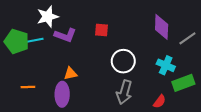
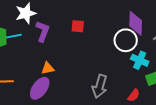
purple L-shape: (65, 35) -> (43, 31), turned -90
white circle: (123, 61) -> (126, 40), moved
purple ellipse: (62, 94) -> (40, 88), turned 35

